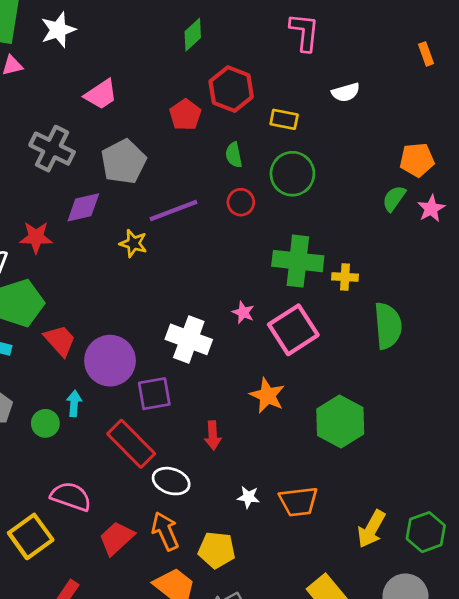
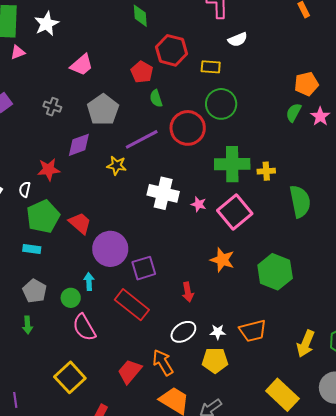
green diamond: (193, 35) -> (140, 16), turned -45
white semicircle: (346, 92) -> (238, 40), moved
gray cross: (52, 149) -> (52, 107), size x0.6
green semicircle: (234, 155) -> (156, 98), moved
red circle: (241, 202) -> (188, 128), size x1.8
white cross: (189, 339) -> (163, 193), moved
red trapezoid: (60, 340) -> (80, 223), moved
white ellipse: (171, 481) -> (183, 332), moved, turned -45
pink semicircle: (71, 496) -> (84, 327), moved, turned -132
yellow pentagon: (217, 550) -> (215, 360), moved

